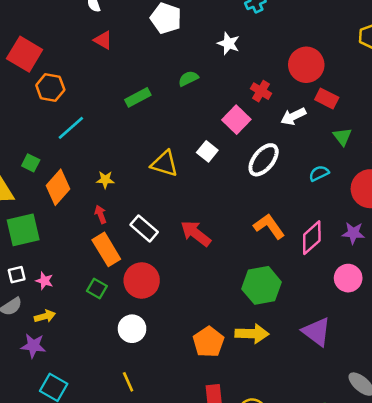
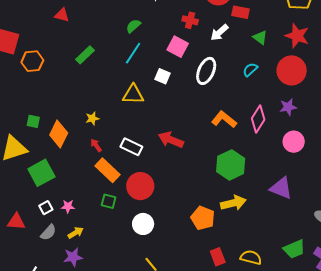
green rectangle: (138, 97) -> (85, 55), moved
cyan line: (71, 128) -> (133, 53), moved

